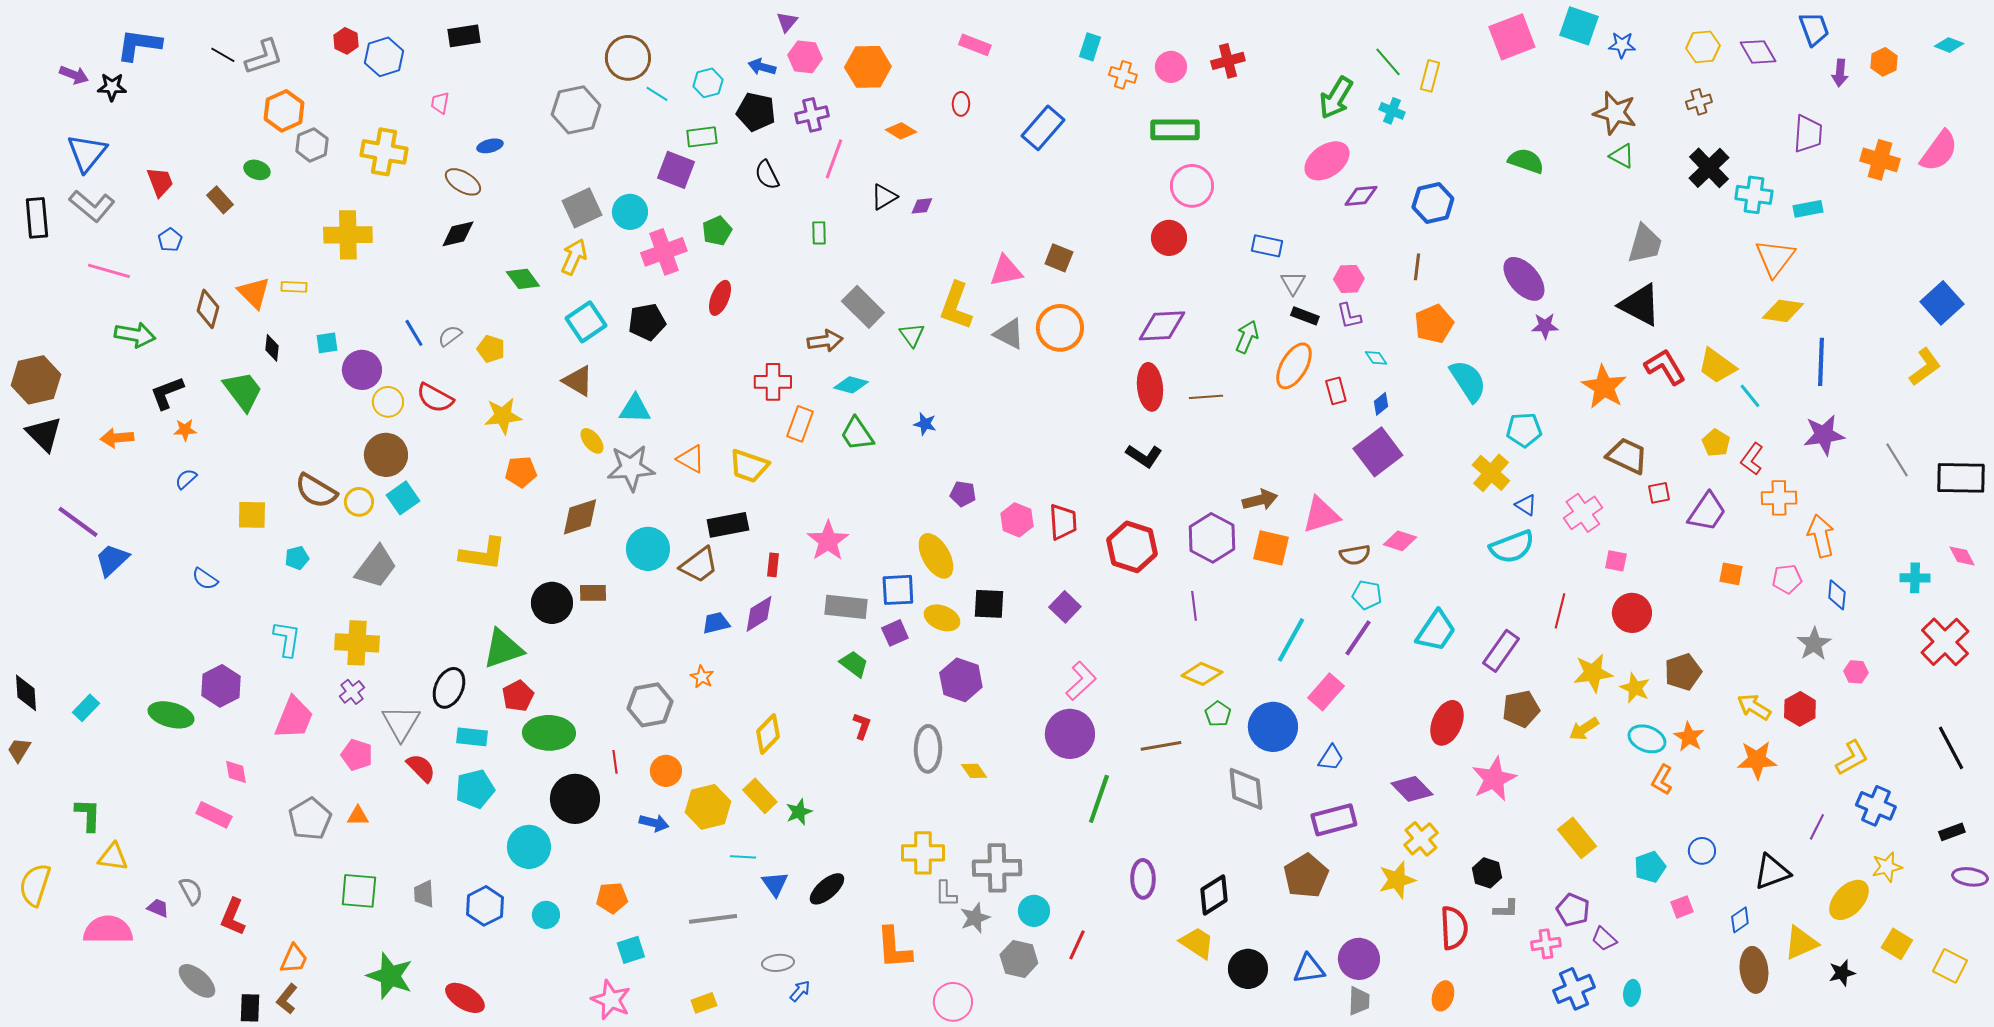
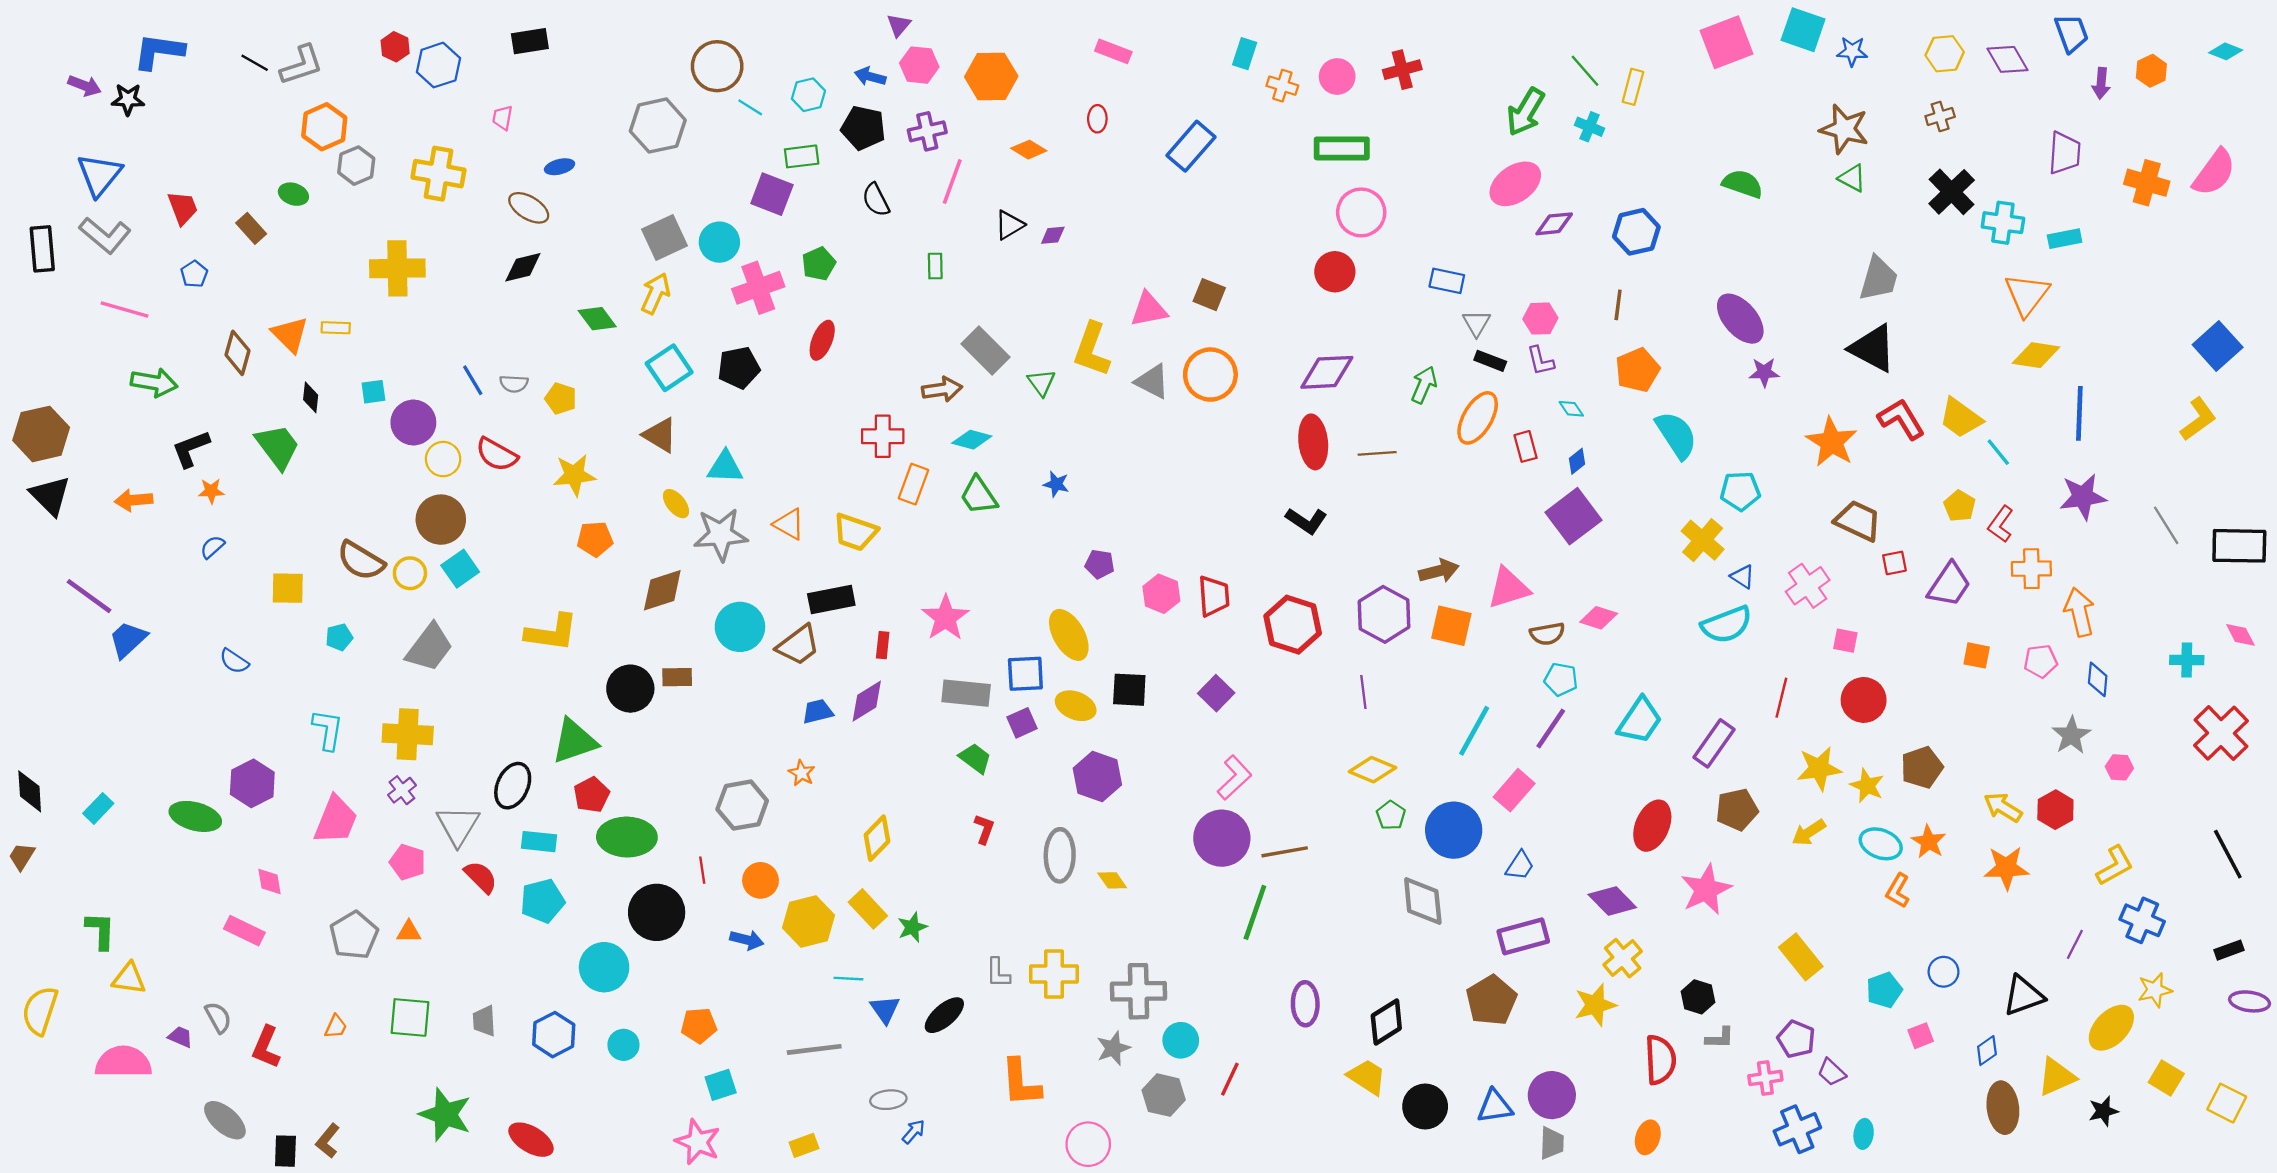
gray semicircle: (450, 336) -> (514, 384), turned -140
brown line: (1161, 746) -> (1285, 852), moved
gray L-shape: (946, 894) -> (998, 973), moved
orange trapezoid: (294, 959) -> (336, 1027), moved, size x0.7

